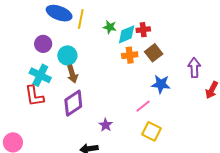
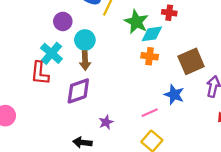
green star: (110, 27) -> (136, 22), size x1.6
red cross: (143, 30) -> (169, 13), moved
brown square: (154, 53) -> (191, 61), moved, size x1.4

